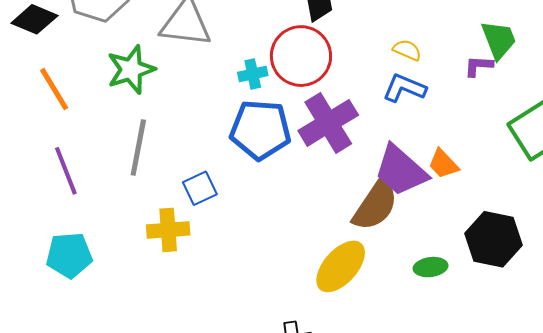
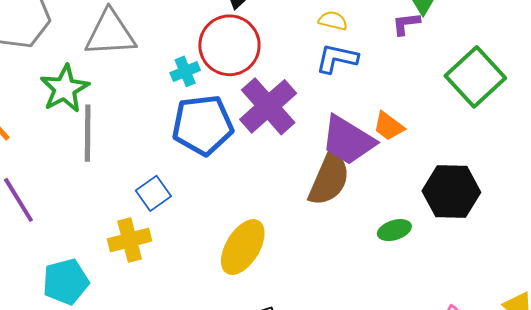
gray line: (138, 147) -> (88, 133), moved
cyan pentagon: (69, 255) -> (66, 282), moved
yellow ellipse: (341, 266) -> (243, 247), moved

